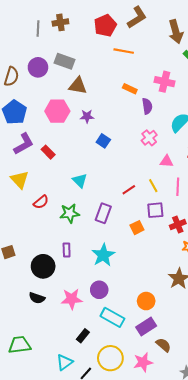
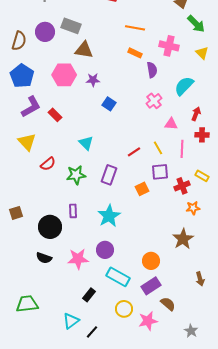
orange line: (124, 51) -> (135, 28), moved
yellow circle: (110, 358) -> (124, 309), moved, size x0.7

